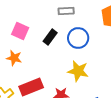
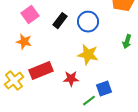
pink square: (20, 31) -> (30, 15), turned 30

